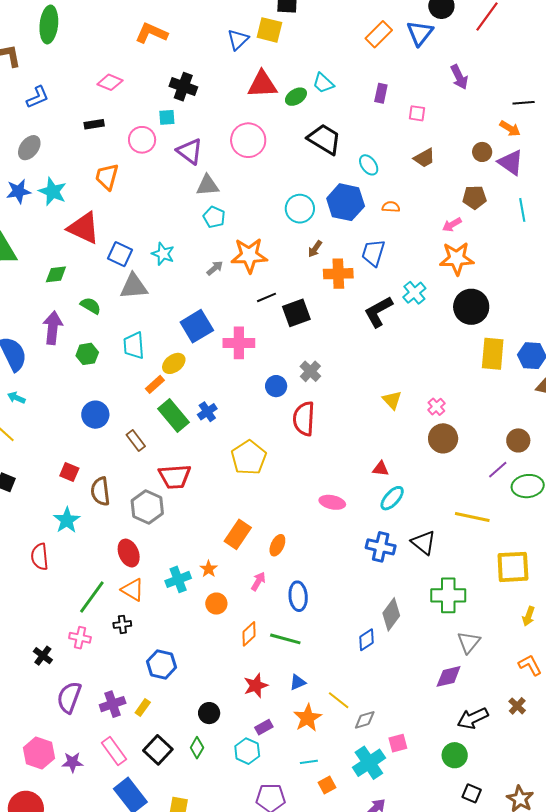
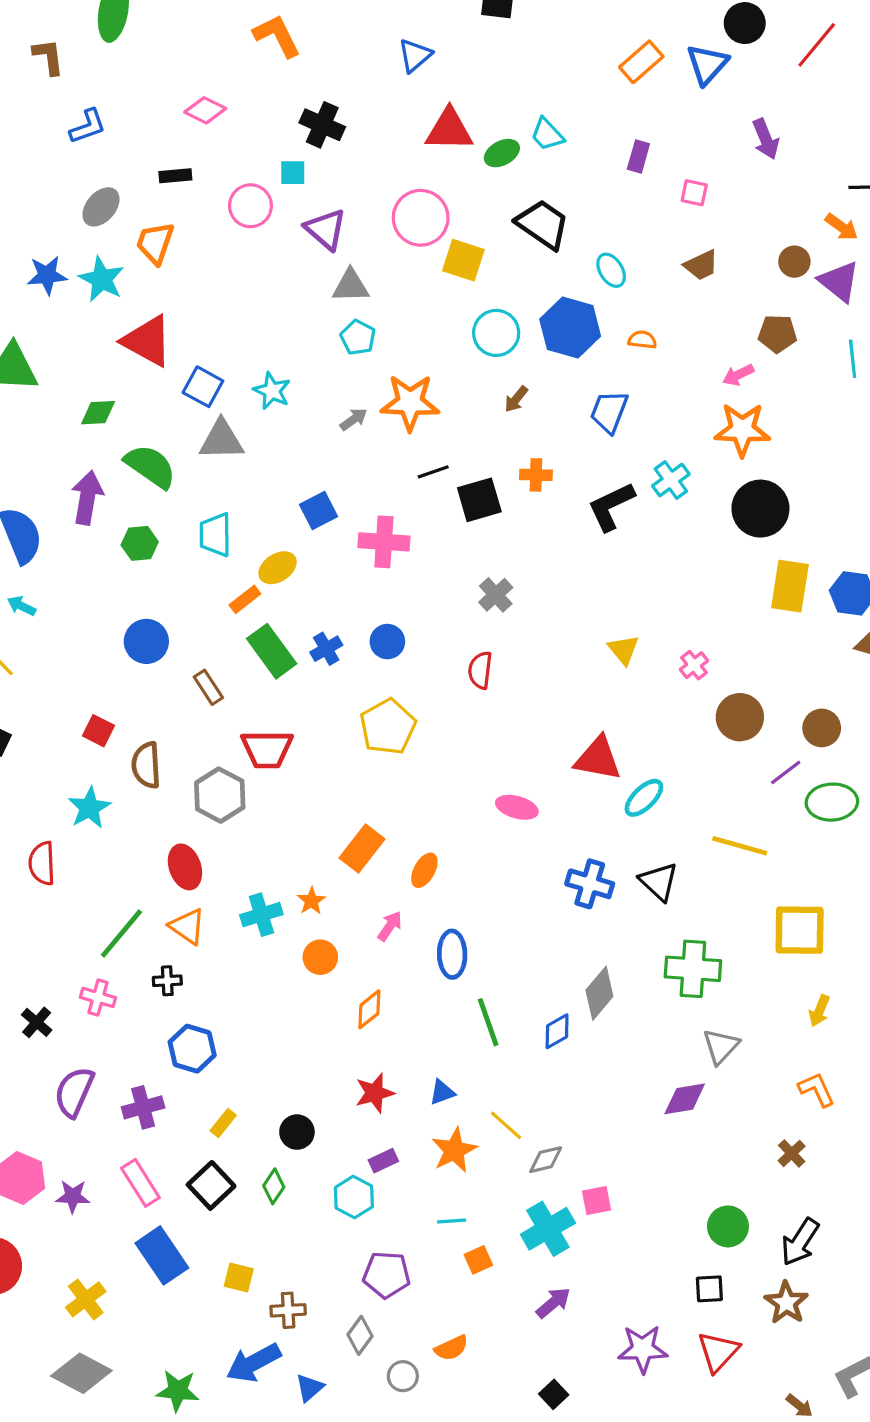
yellow square: (269, 30) -> (463, 260), moved
orange L-shape: (151, 33) -> (277, 36), turned 36
gray ellipse: (29, 148) -> (101, 207), moved
orange trapezoid: (107, 177) -> (155, 243), moved
orange cross: (338, 274) -> (536, 475), moved, size x0.7
green semicircle: (91, 306) -> (150, 466), size x1.6
blue square: (197, 326) -> (319, 510), size x0.7
blue circle: (276, 386) -> (387, 642), moved
red semicircle: (304, 419) -> (480, 670), size x0.7
brown circle: (443, 438) -> (740, 717), moved
red triangle: (381, 469) -> (598, 759), size x1.8
cyan ellipse: (392, 498) -> (644, 798), moved
green line: (285, 639) -> (488, 1022), moved, turned 52
blue hexagon: (162, 664) -> (192, 1049), moved
yellow rectangle: (143, 708) -> (223, 1123), moved
black arrow: (473, 718) -> (800, 1242), moved, turned -36
green circle: (455, 755) -> (728, 1226), moved
black square: (472, 793) -> (709, 1289), turned -30

